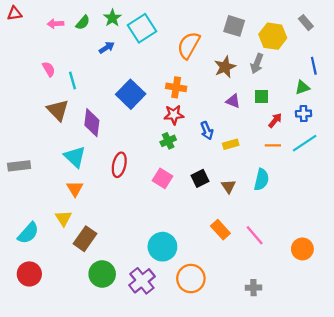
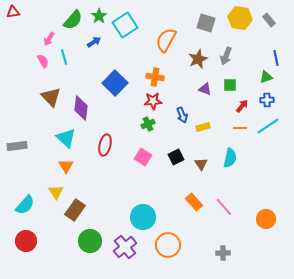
green semicircle: (83, 23) -> (73, 20), size x1.5
pink arrow: (55, 24) -> (49, 39), moved, turned -56
yellow hexagon: (273, 36) -> (240, 18), moved
cyan line: (73, 81) -> (64, 57), moved

